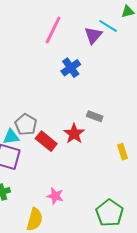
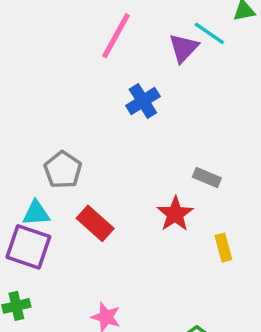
gray rectangle: (95, 116) -> (207, 178), moved
gray pentagon: (26, 125) -> (63, 170), moved
red star: (74, 134) -> (175, 214), moved

